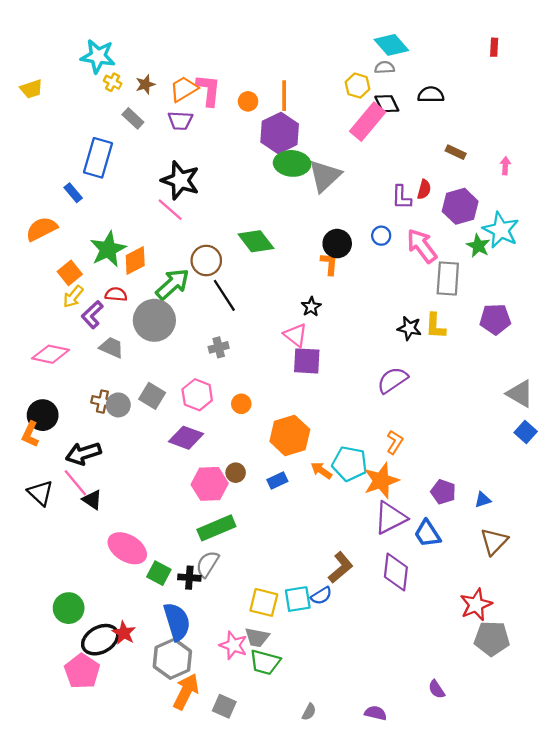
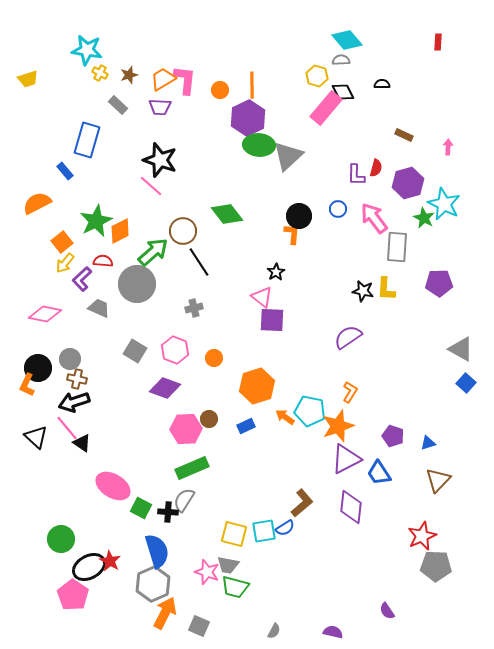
black semicircle: (431, 95) -> (382, 84), size x0.7
brown cross: (102, 402) -> (77, 379), moved
gray circle: (118, 405) -> (70, 359), moved

